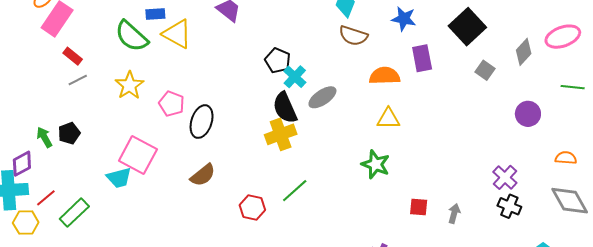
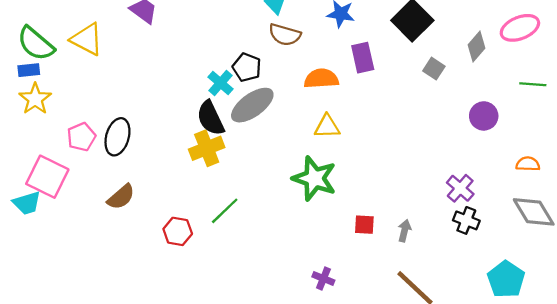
blue rectangle: (155, 14) -> (29, 70), moved
black pentagon: (278, 60) -> (247, 67), moved
gray ellipse: (322, 97) -> (252, 105), size x1.4
pink pentagon: (171, 104) -> (81, 137), moved, turned 30
green star: (376, 164) -> (314, 178), size x1.4

